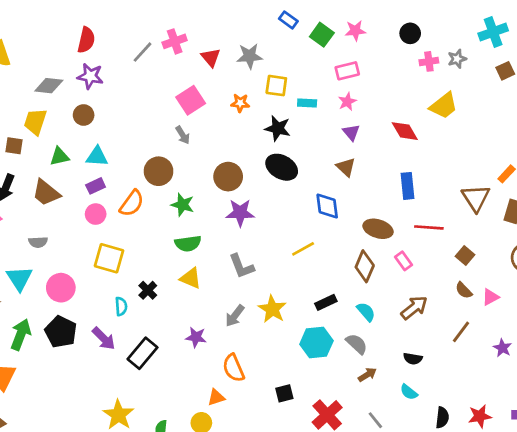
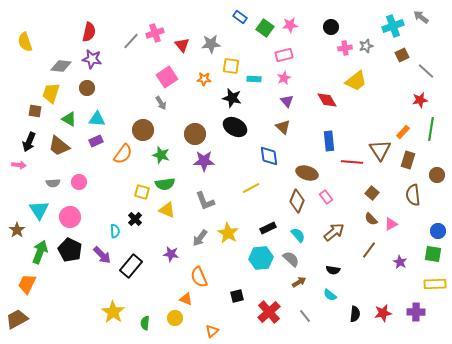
green triangle: (59, 156) -> (69, 119), turned 42
pink circle: (96, 214) -> (79, 182), moved
red line: (429, 227) -> (352, 162), moved
yellow square: (109, 258) -> (142, 192), moved, size x0.7
orange triangle: (216, 397) -> (186, 299), turned 40

